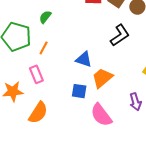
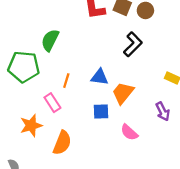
green semicircle: (45, 17) -> (50, 40), size x1.5
orange line: (44, 48) -> (66, 81), moved
pink semicircle: (101, 115) -> (129, 132), size x0.7

